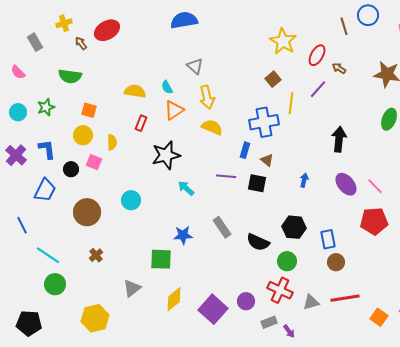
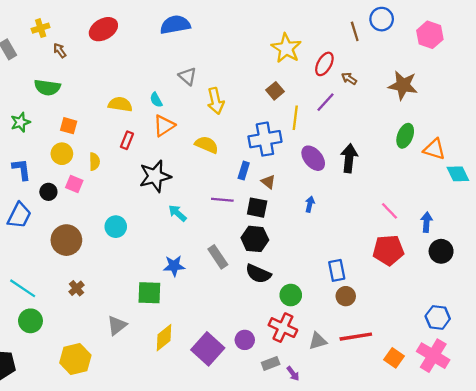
red ellipse: (107, 30) -> (103, 29), moved
yellow arrow: (207, 97) -> (216, 101), moved
purple ellipse: (346, 184) -> (313, 158), moved
black hexagon: (294, 227) -> (255, 239), moved

